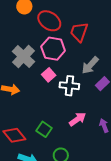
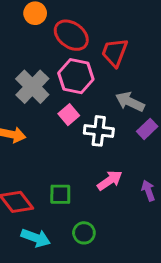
gray arrow: (90, 65) -> (130, 102), turned 72
green square: (44, 129) -> (60, 194), turned -35

